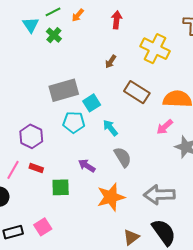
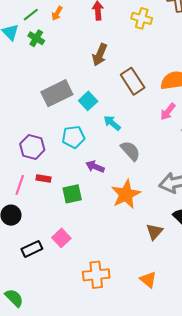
yellow cross: (155, 49) -> (142, 18), moved, size x0.7
brown arrow: (111, 62) -> (100, 55), size x1.5
brown rectangle: (137, 92) -> (133, 81), turned 35
cyan pentagon: (74, 122) -> (73, 137), moved

